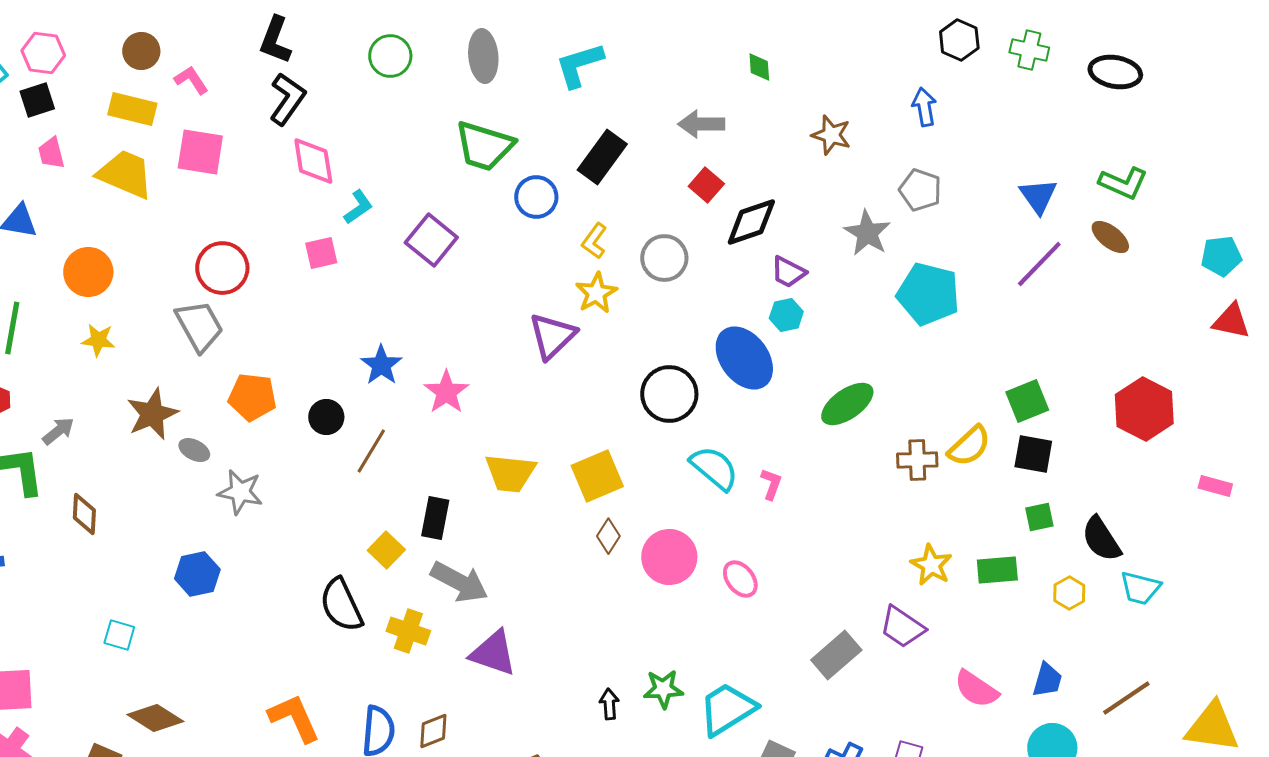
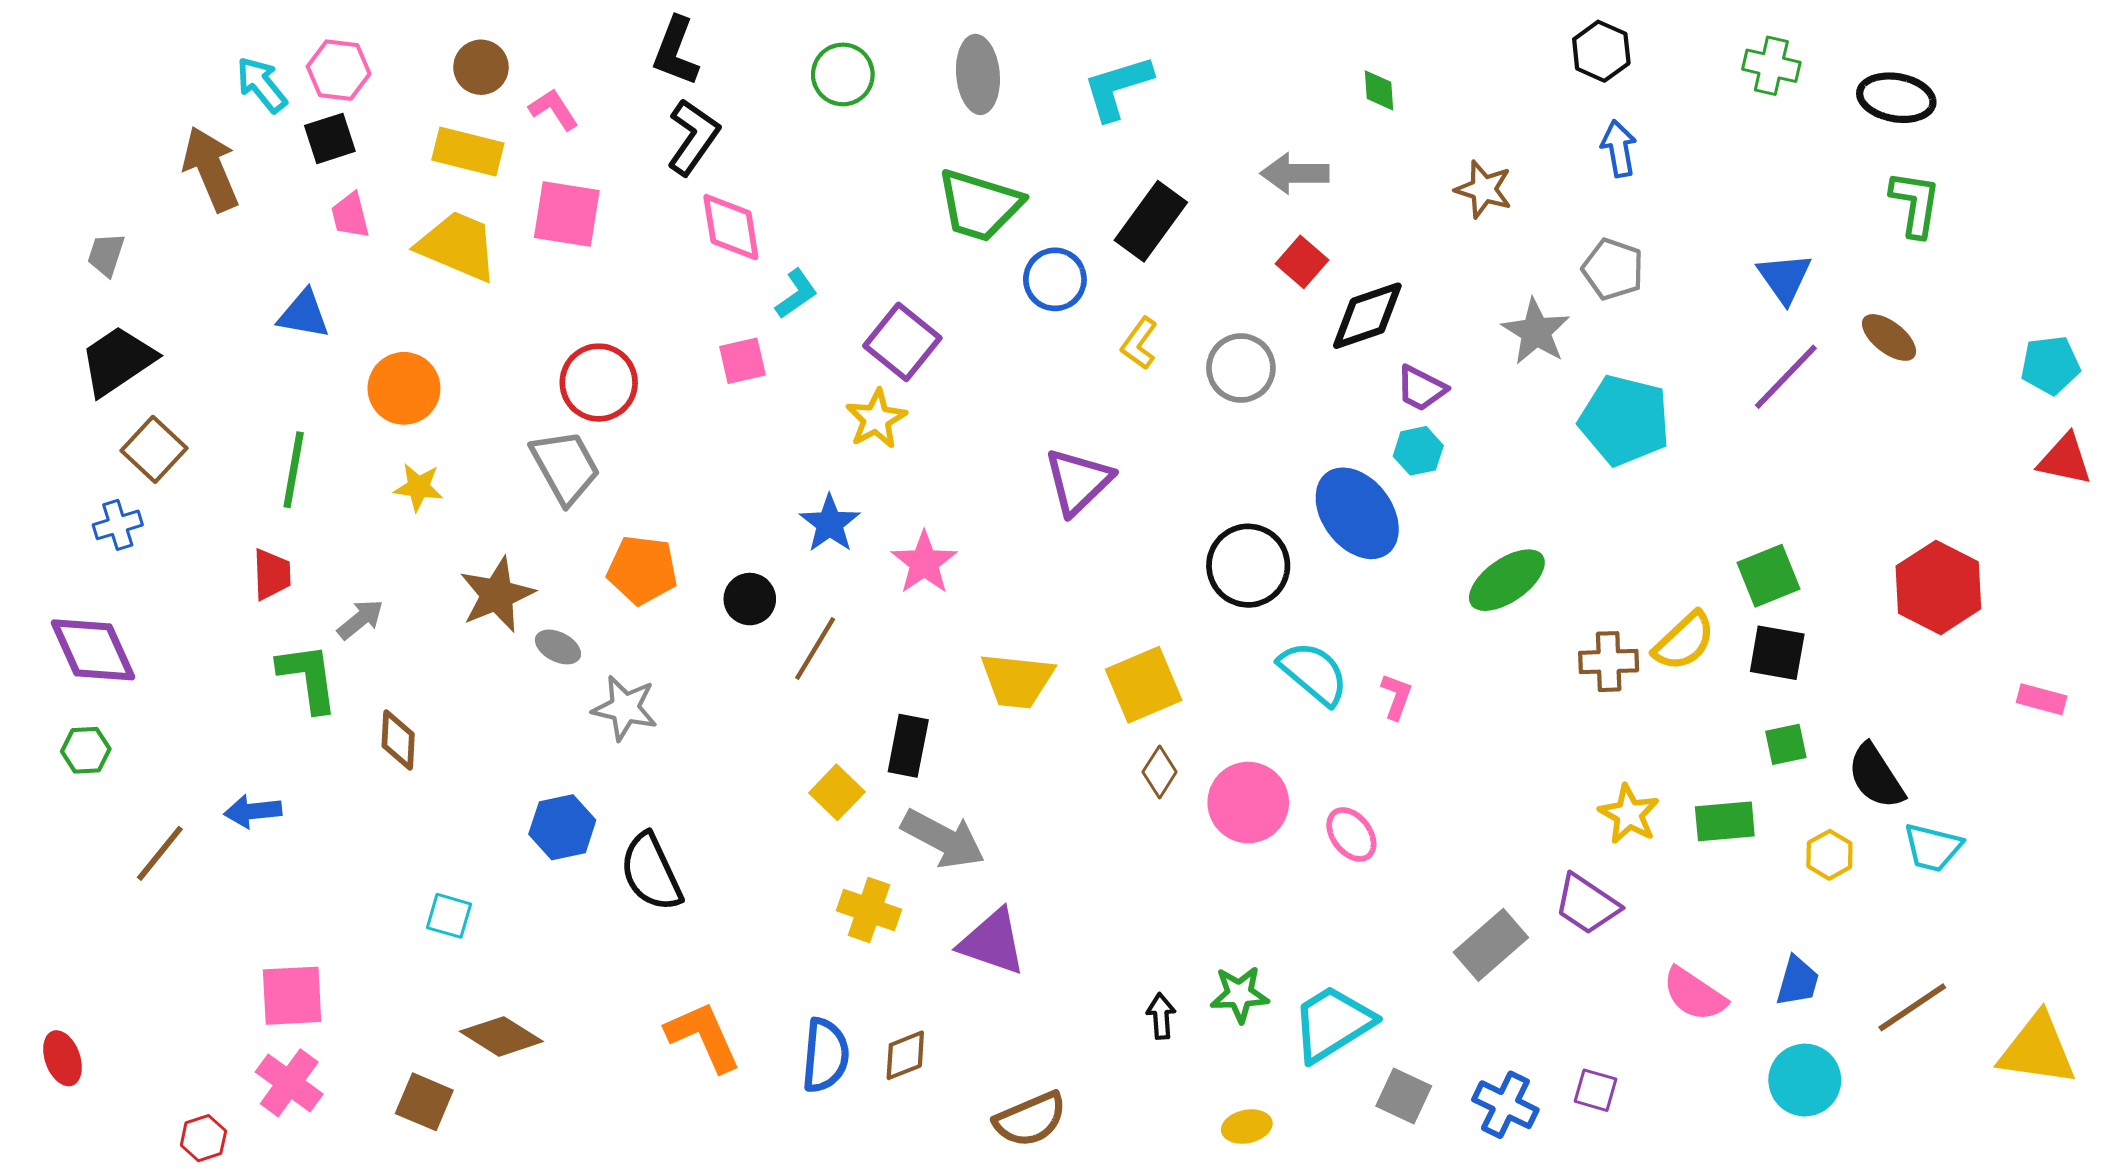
black hexagon: (959, 40) -> (1601, 51), moved
green L-shape: (1123, 183) -> (1915, 204), moved, turned -105
yellow star: (596, 293) -> (876, 419), moved
black semicircle: (341, 605) -> (651, 872), moved

